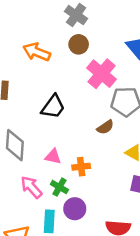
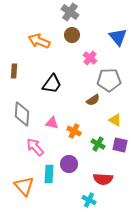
pink cross: (102, 74) -> (90, 58), size x0.6
orange cross: (81, 167) -> (74, 131), turned 32
green cross: (59, 187) -> (98, 144), moved

